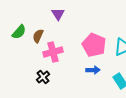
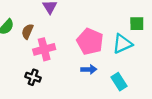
black cross: (43, 77) -> (33, 77), turned -32

